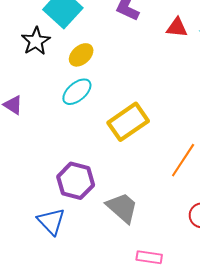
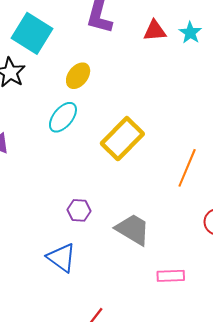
yellow ellipse: (81, 55) -> (78, 76), moved
purple hexagon: (76, 181) -> (79, 210), size x0.6

